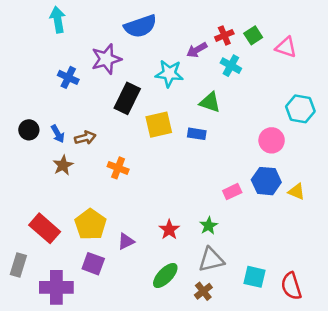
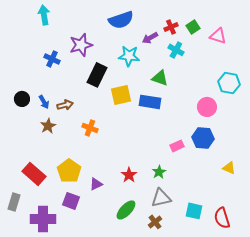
blue semicircle: (140, 26) -> (121, 20), moved
blue rectangle: (197, 134) -> (150, 102), size x1.5
yellow triangle: (296, 192) -> (229, 168), moved

